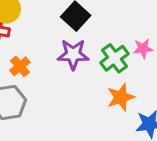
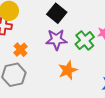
orange star: (121, 97) -> (68, 70), moved

